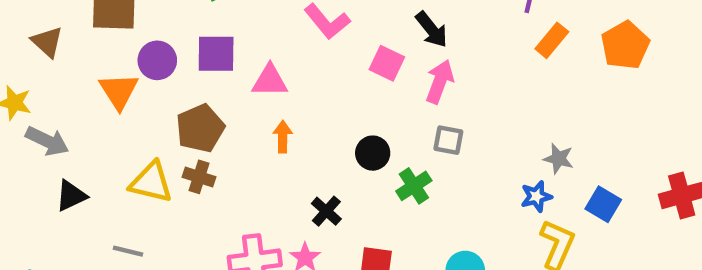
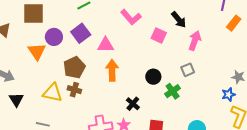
purple square: (216, 54) -> (81, 33), turned -36
pink arrow: (440, 82) -> (195, 41), moved
orange arrow: (283, 137) -> (112, 70), size x1.5
gray square: (448, 140) -> (188, 70), turned -32
black triangle: (71, 196) -> (16, 100), turned -35

